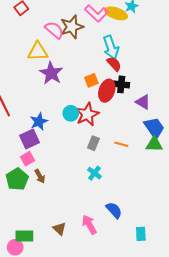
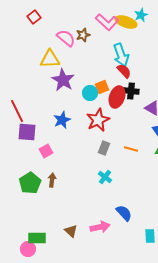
brown star: (72, 27) -> (83, 35), size x0.6
cyan circle: (71, 113) -> (90, 93), moved
blue star: (39, 122) -> (62, 120), moved
purple square: (30, 139) -> (27, 132), moved, turned 30
pink square: (27, 159) -> (46, 151), moved
brown arrow: (40, 176) -> (52, 180), turned -144
pink arrow: (89, 225) -> (100, 227), turned 108

